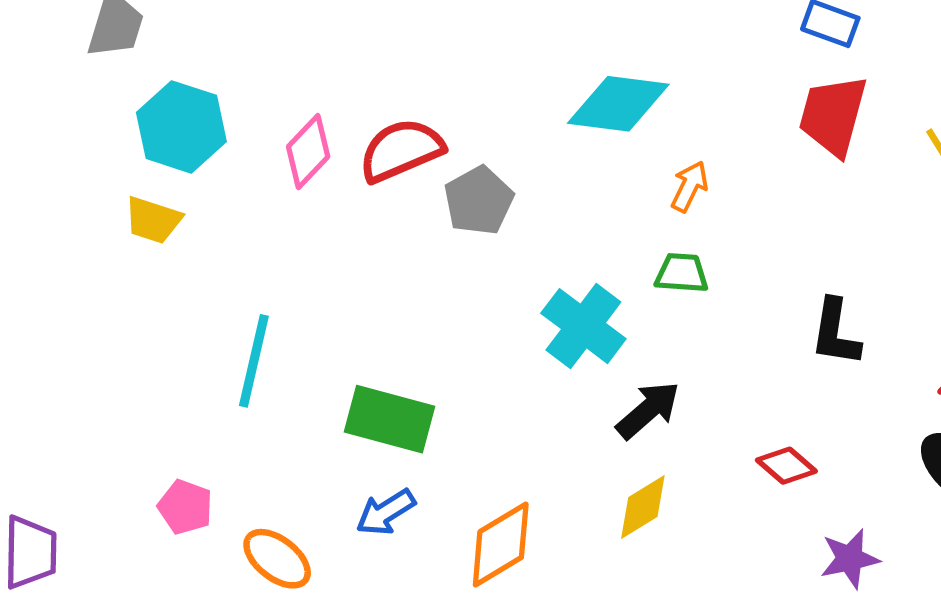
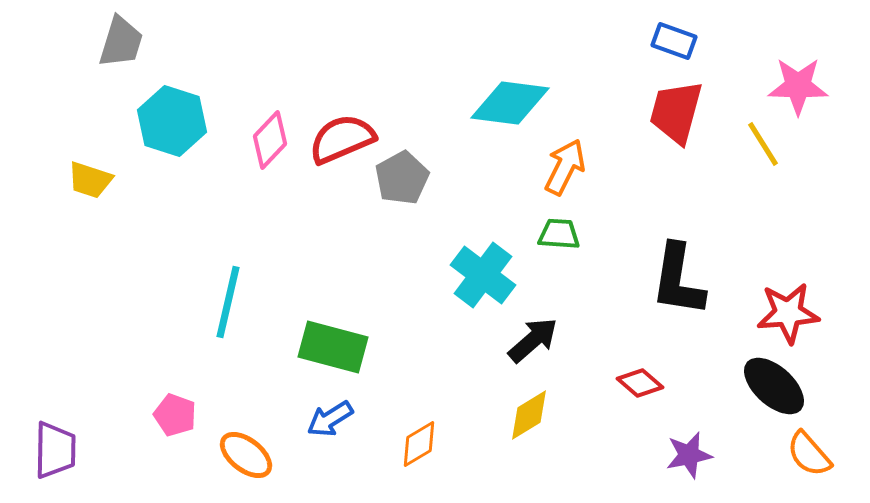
orange arrow: (689, 186) -> (565, 167), size x1.4
yellow trapezoid: (153, 220) -> (90, 180), moved
black L-shape: (835, 333) -> (678, 280), size x1.4
orange diamond: (501, 544) -> (419, 444), size x0.7

